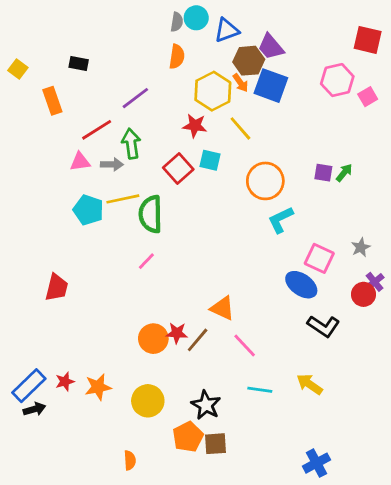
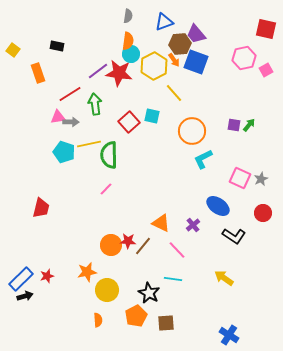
cyan circle: (196, 18) -> (131, 54), moved
red star: (195, 126) -> (119, 73), moved, size x1.5
gray arrow: (112, 164) -> (71, 122), moved
pink square: (319, 258) -> (240, 178), moved
purple cross: (375, 282) -> (193, 225), moved
orange star: (98, 387) -> (87, 272), moved
cyan line: (260, 390) -> (173, 279), moved
brown square: (216, 444) -> (166, 323), moved
orange semicircle: (130, 460) -> (98, 320), moved
blue cross: (316, 463) -> (229, 335), turned -30

